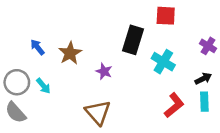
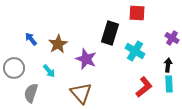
purple star: (104, 71) -> (86, 59), size x1.5
black arrow: (203, 79) -> (168, 65), turned -56
cyan arrow: (43, 86) -> (49, 71), moved
gray semicircle: (16, 112) -> (31, 93), moved, turned 60

